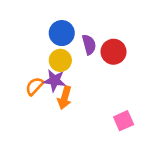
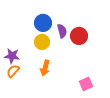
purple star: (55, 80) -> (12, 56), moved
orange semicircle: (34, 86) -> (13, 71), moved

